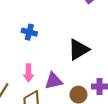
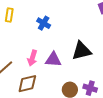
purple triangle: (54, 81) -> (53, 60), moved

